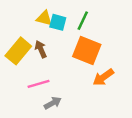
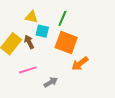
cyan square: (58, 22) -> (42, 31), moved
gray arrow: (53, 103) -> (51, 82), moved

